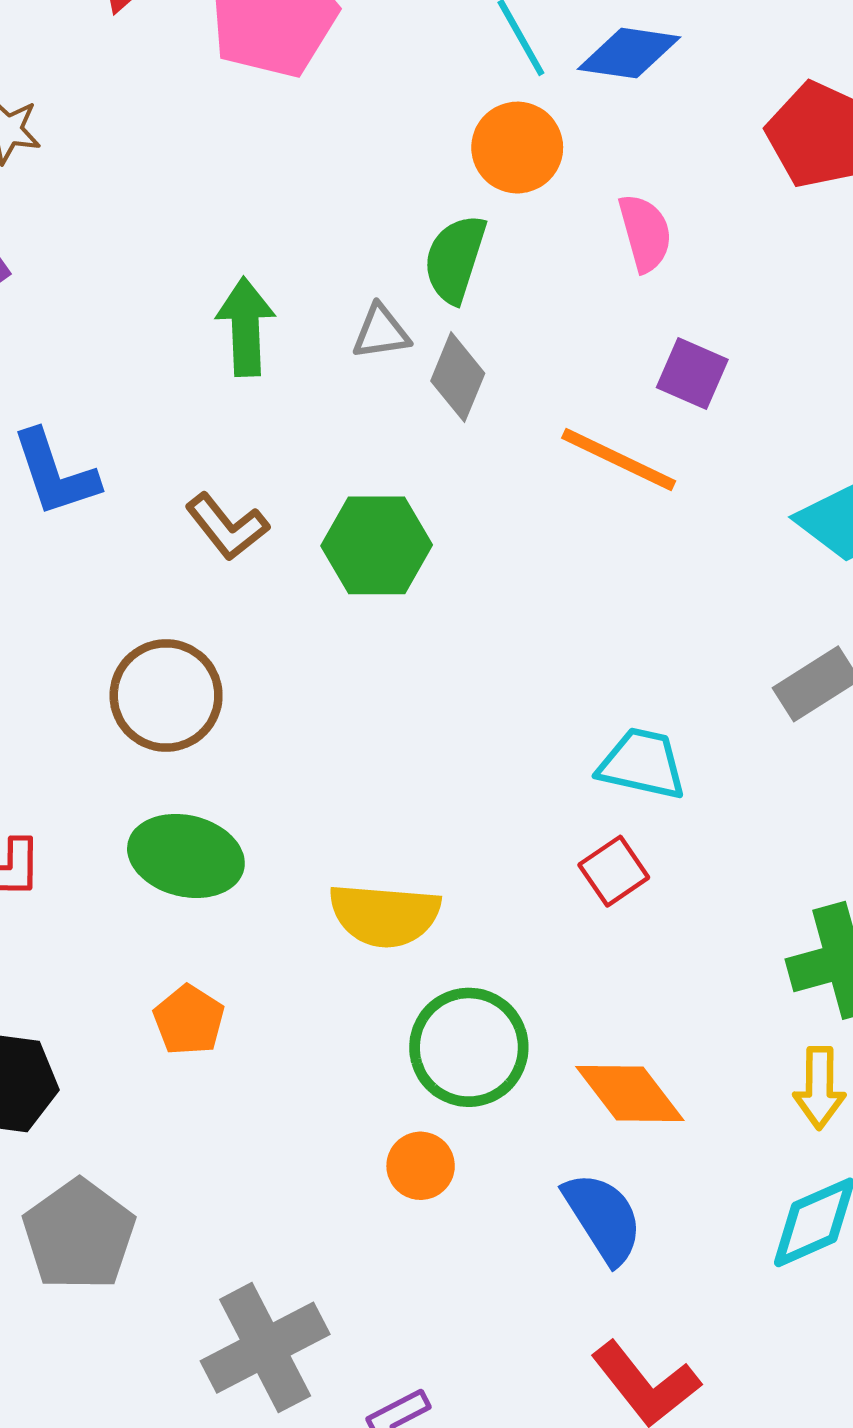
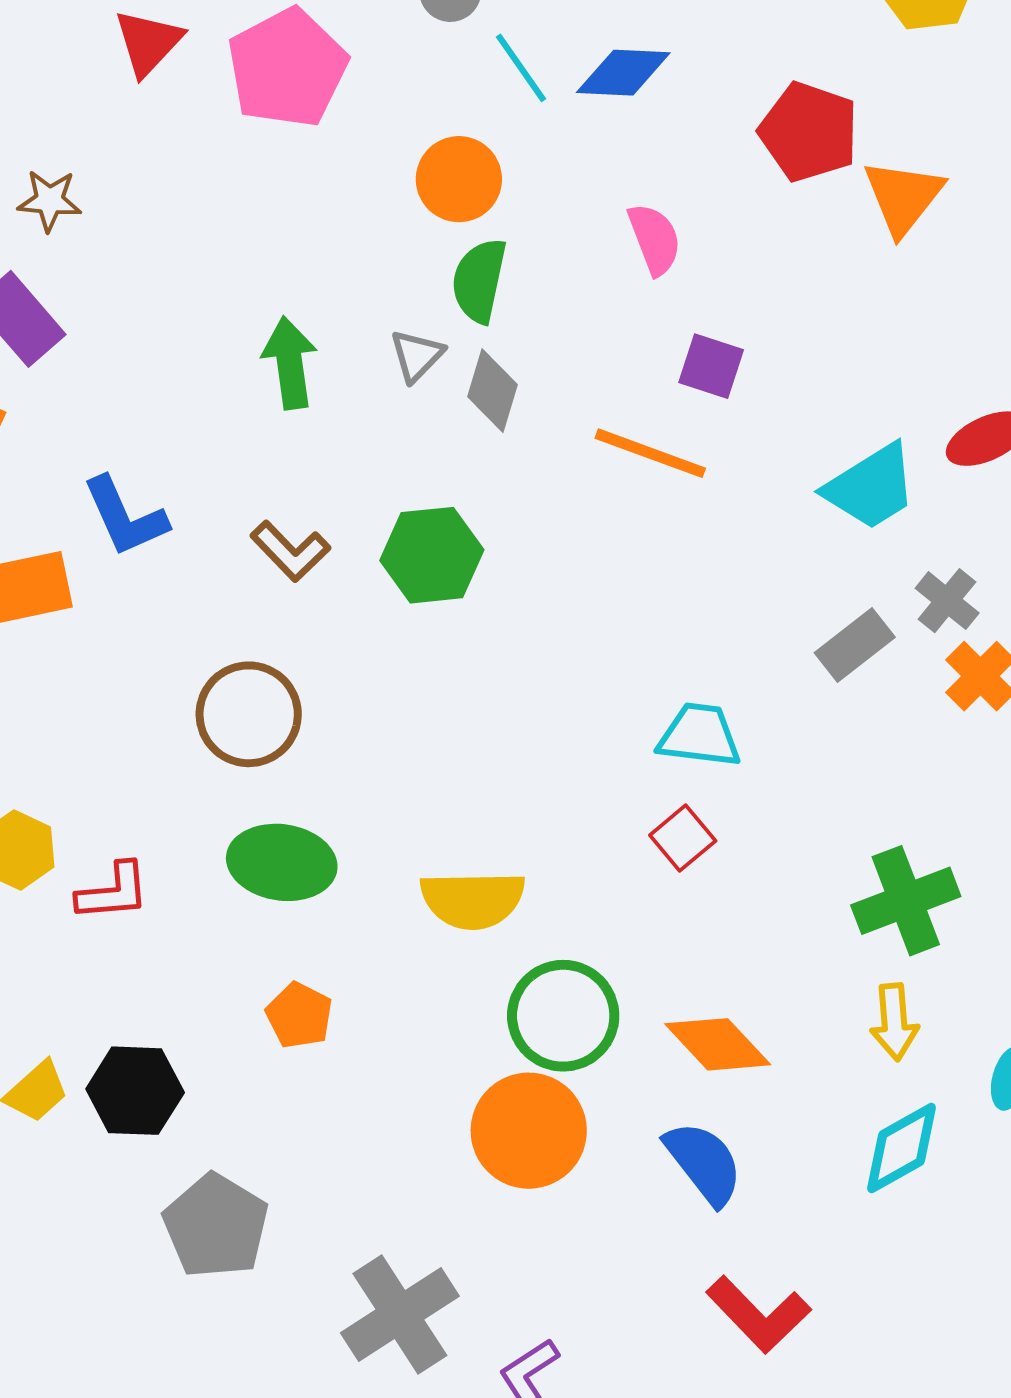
orange circle: (517, 148) -> (459, 179), moved
gray triangle: (381, 332) -> (417, 356), turned -32
orange circle: (421, 1166) -> (529, 1131), size x1.8

